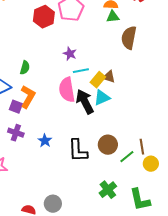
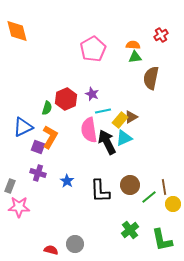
red hexagon: (44, 17) -> (66, 99), moved
brown triangle: (109, 77) -> (131, 117), turned -48

